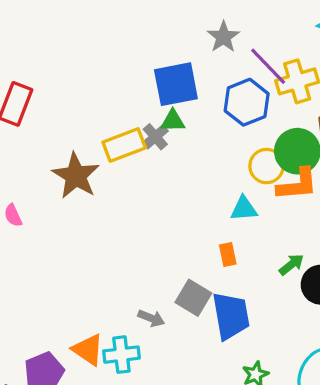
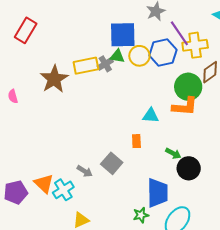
yellow circle: (267, 166) -> (139, 56), moved
green arrow: (291, 265) -> (173, 153), turned 56
blue trapezoid: (231, 316) -> (158, 193), moved
cyan cross: (121, 355) -> (63, 190), turned -35

